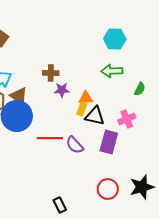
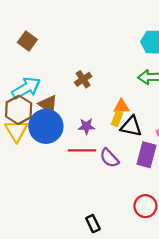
brown cross: (51, 73) -> (83, 79), turned -35
purple star: (62, 90) -> (86, 126), moved

